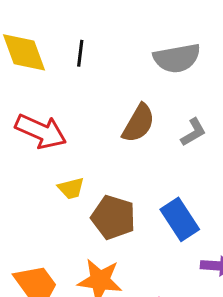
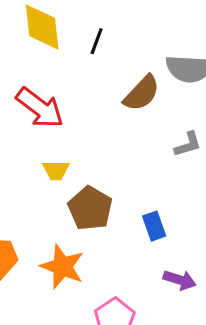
brown semicircle: (139, 123) -> (142, 93), moved
blue rectangle: (180, 219) -> (154, 226), size x0.7

